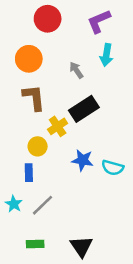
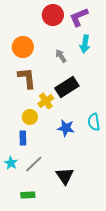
red circle: (48, 19) -> (53, 15), moved
cyan semicircle: (113, 168) -> (94, 122), moved, turned 66
black triangle: (81, 247) -> (65, 176), moved

